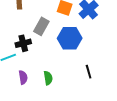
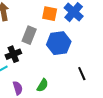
green semicircle: (48, 78) -> (43, 85), turned 48

